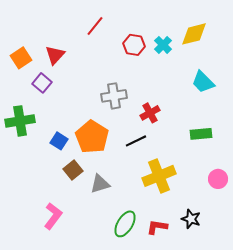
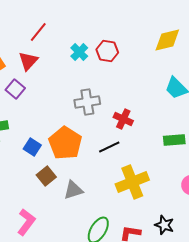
red line: (95, 26) -> (38, 32), moved
cyan cross: (163, 45) -> (79, 52), moved
red cross: (150, 113) -> (123, 119), turned -36

